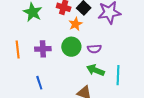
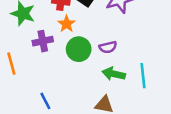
orange star: (75, 24) -> (67, 24), moved
purple cross: (43, 49) -> (43, 41), moved

